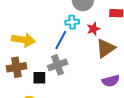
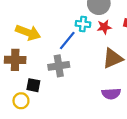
red star: (93, 29) -> (104, 27), moved
black square: (39, 78) -> (33, 85), moved

